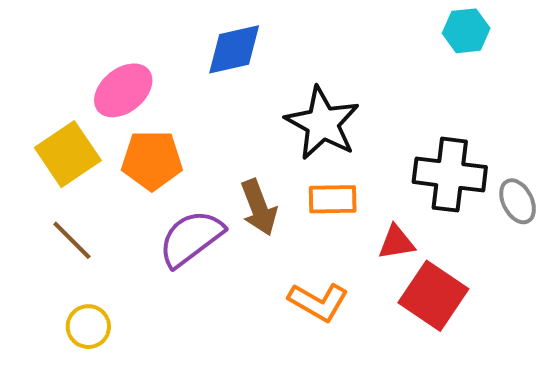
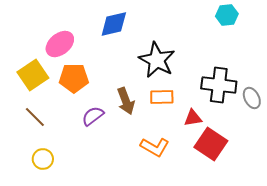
purple semicircle: (191, 238) -> (93, 116), size x0.7

